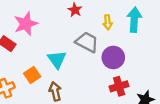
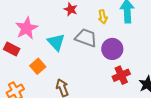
cyan triangle: (57, 59) -> (56, 42), moved
orange square: (32, 75) -> (38, 66), moved

